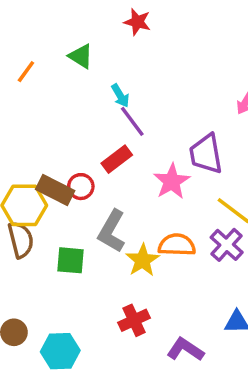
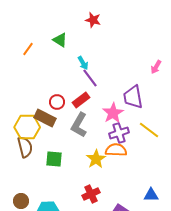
red circle: (81, 187) -> (57, 102), moved
gray L-shape: (112, 231) -> (79, 125), moved
purple cross: (227, 245) -> (119, 133), moved, turned 30

